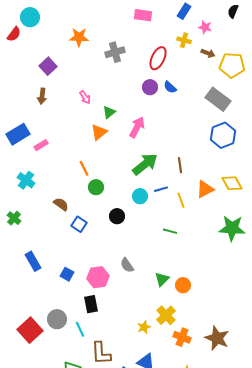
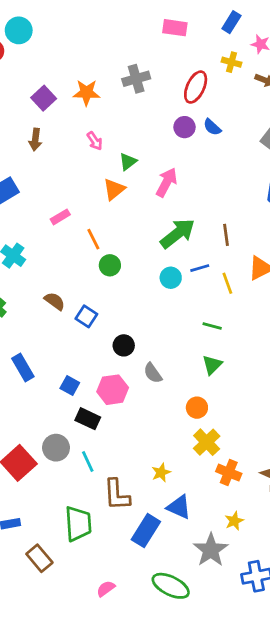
orange star: (79, 37) -> (86, 93), moved
pink rectangle: (41, 145) -> (60, 217), moved
brown semicircle: (61, 204) -> (55, 301), moved
black circle: (117, 216) -> (124, 345), moved
green triangle: (162, 279) -> (212, 365), moved
orange circle: (183, 285) -> (197, 408), moved
black rectangle: (91, 304) -> (88, 419), moved, turned -54
yellow star: (144, 327) -> (161, 473), moved

